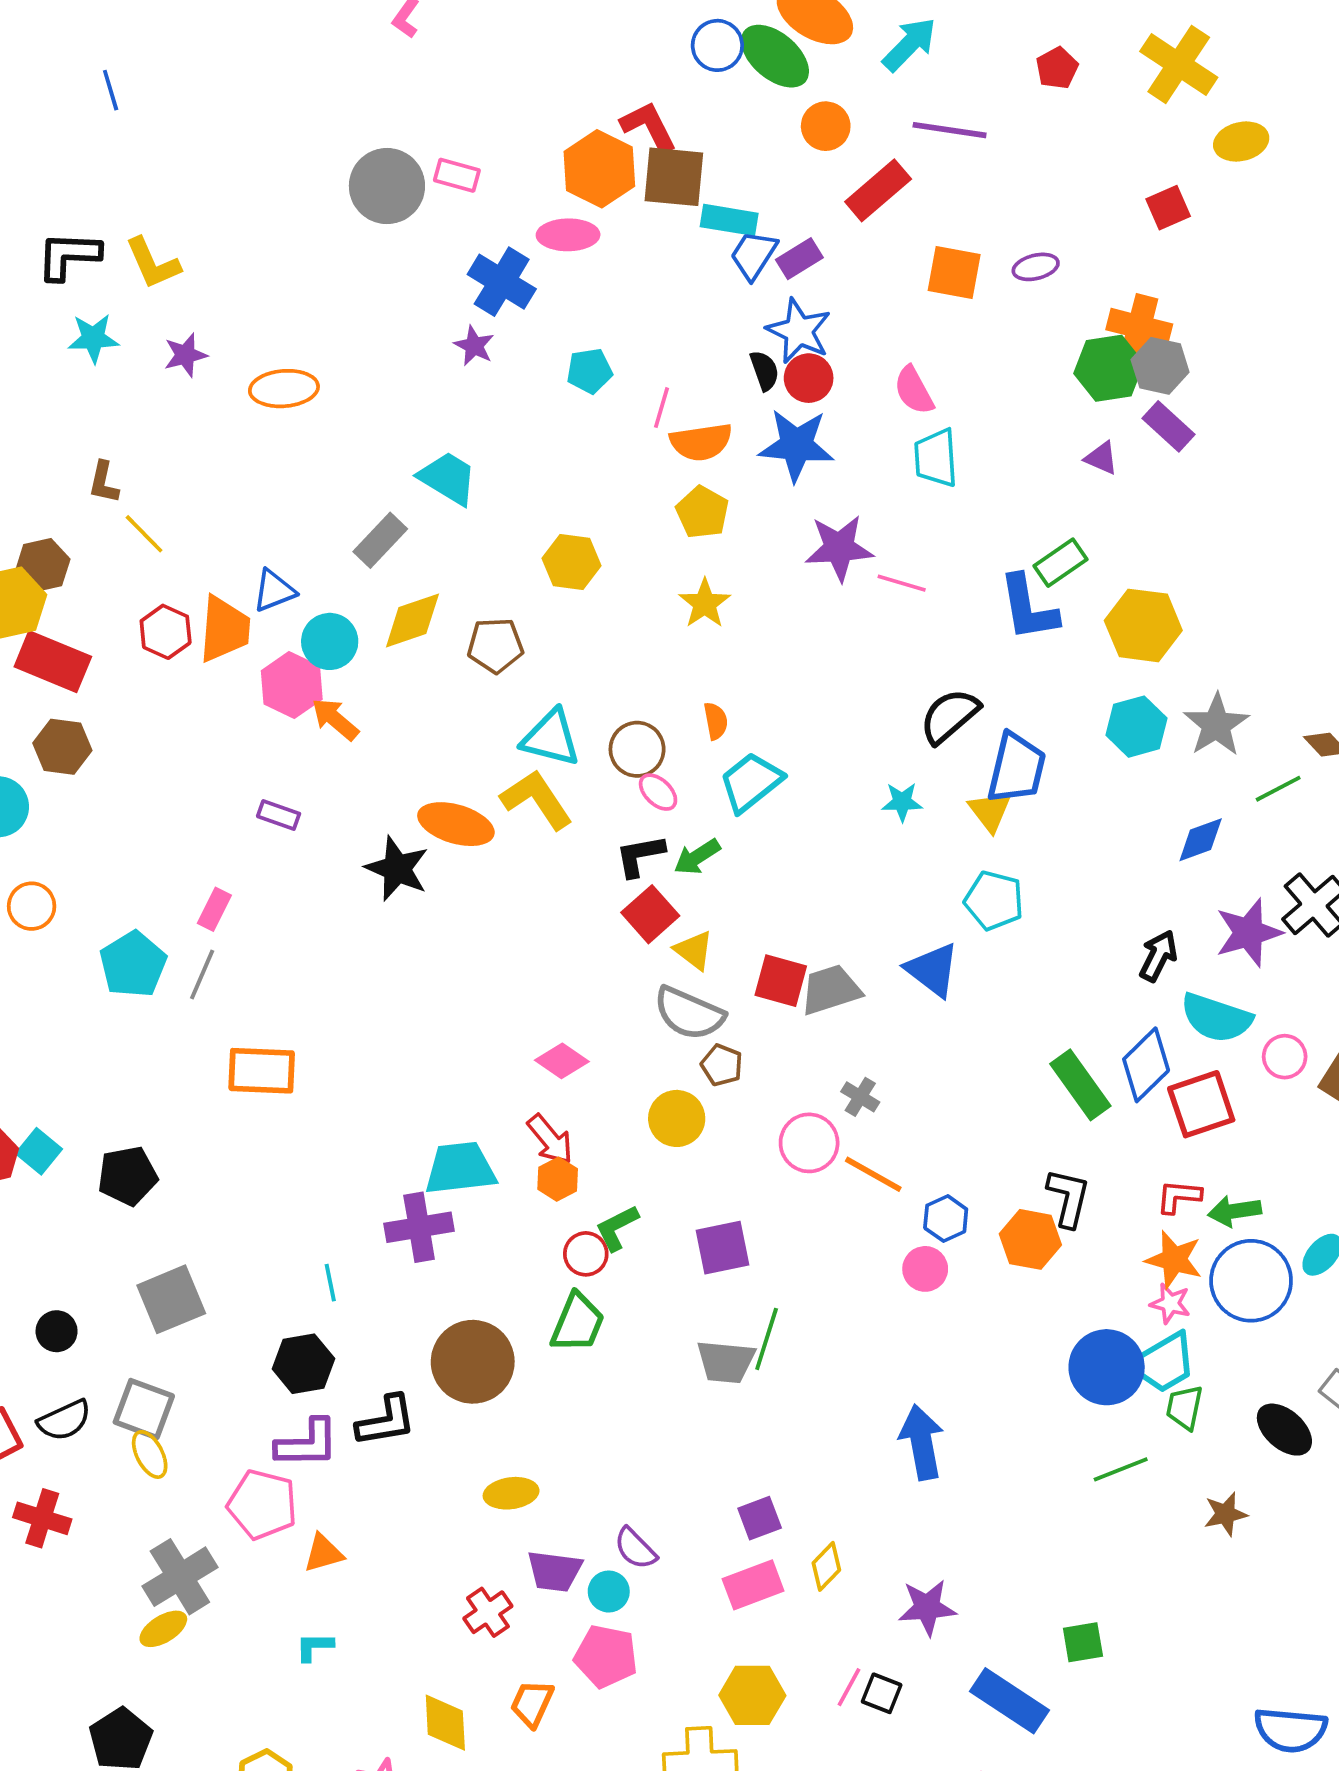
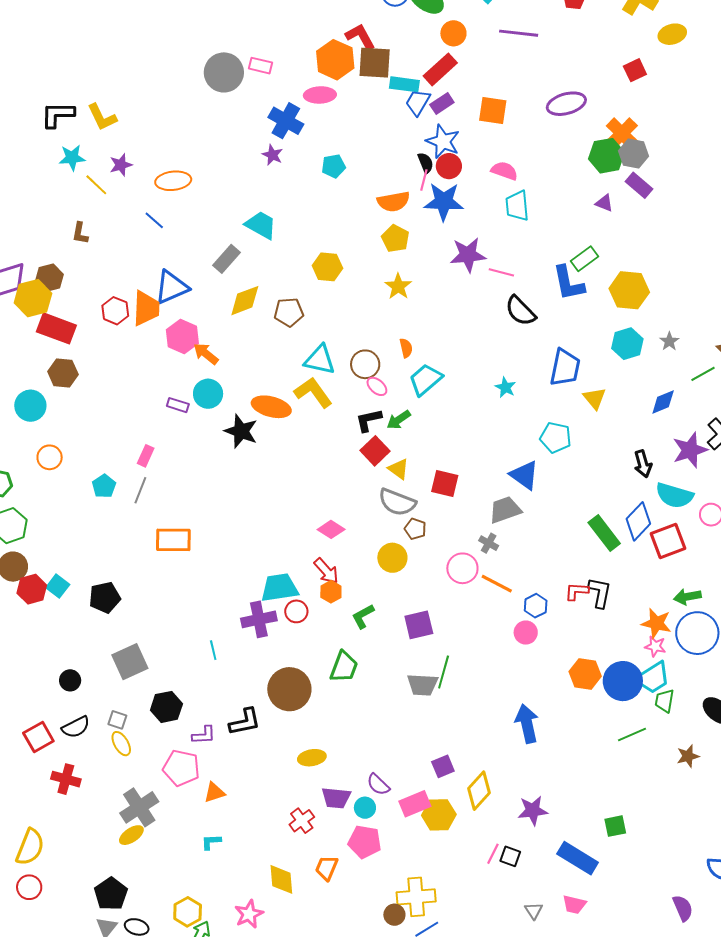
blue line: (111, 90) -> (154, 220), moved, turned -30
red rectangle: (878, 190) -> (440, 69), moved
purple ellipse: (1036, 267) -> (566, 104), size x1.6
orange square: (954, 273) -> (493, 110), moved
orange cross: (1139, 327) -> (622, 133), turned 32
pink semicircle: (914, 390) -> (504, 171), turned 140
pink line: (662, 408) -> (424, 180), moved
yellow line: (144, 534) -> (96, 185), moved
blue triangle: (274, 591) -> (172, 287), size x1.5
cyan circle: (330, 641) -> (208, 394), moved
black semicircle: (950, 716) -> (520, 311), moved, turned -92
gray star: (1216, 725) -> (669, 341), size x0.6
cyan star: (902, 802) -> (505, 387), turned 30
yellow triangle: (990, 811) -> (595, 398), moved
black arrow: (1158, 956) -> (643, 464), turned 140
cyan pentagon: (133, 964) -> (104, 486), size x0.7
gray trapezoid: (831, 990) -> (505, 510), moved
red L-shape: (1179, 1197) -> (577, 591), moved
orange hexagon: (1030, 1239) -> (585, 674), moved
red circle: (586, 1254) -> (296, 611), moved
black hexagon: (303, 1364) -> (166, 707), moved
gray square: (144, 1409) -> (117, 720), size x0.6
purple L-shape: (307, 1443) -> (204, 735), size x0.7
yellow diamond: (826, 1566) -> (479, 791), size x1.5
pink rectangle: (753, 1585) -> (415, 804), moved
yellow hexagon: (752, 1695) -> (439, 815), moved

